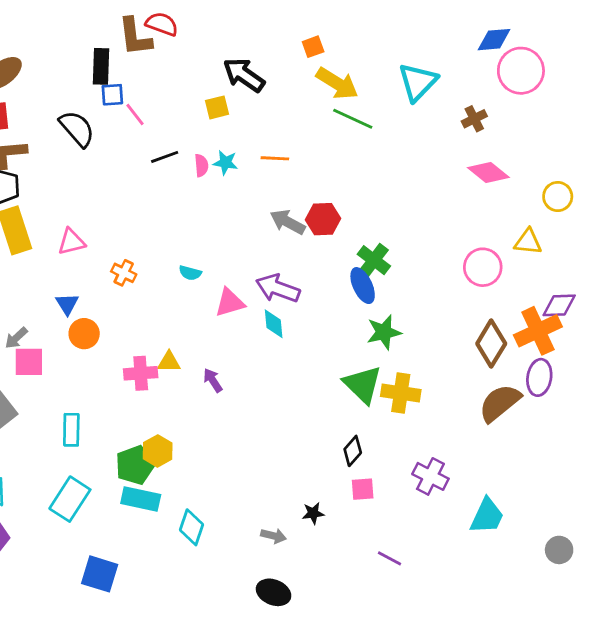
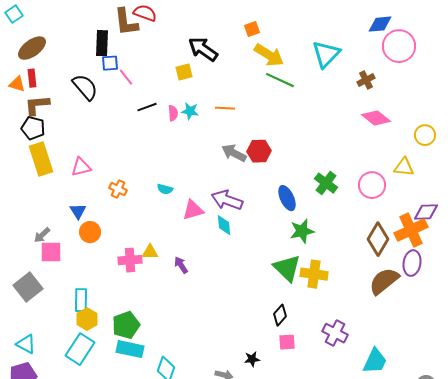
green cross: (374, 260) -> (326, 183), moved
yellow hexagon: (158, 451) -> (87, 319), moved

